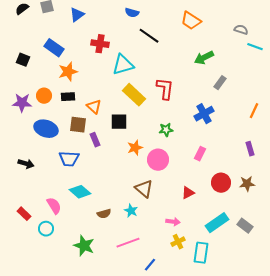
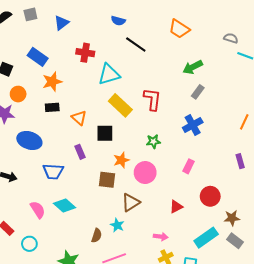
gray rectangle: (220, 83) -> (198, 92), moved
orange circle: (44, 96) -> (18, 94), moved
brown square: (78, 125) -> (107, 180), moved
brown star: (247, 184) -> (232, 218), moved
brown triangle: (144, 189) -> (131, 202), turned 48
pink semicircle: (54, 206) -> (38, 210), moved
brown semicircle: (104, 214) -> (97, 236), moved, turned -56

